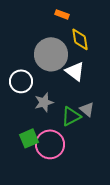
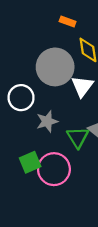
white triangle: (75, 71) -> (82, 86), turned 30
green triangle: (71, 116) -> (78, 137), turned -35

